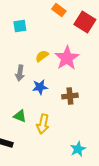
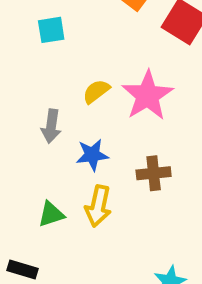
green triangle: (20, 116) -> (51, 214), turned -40
yellow arrow: (43, 124) -> (98, 206), moved

